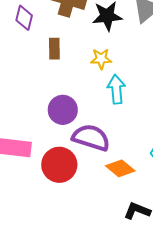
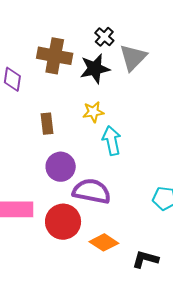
brown rectangle: (54, 49) -> (47, 124), moved
orange diamond: (120, 168) -> (104, 242), moved

